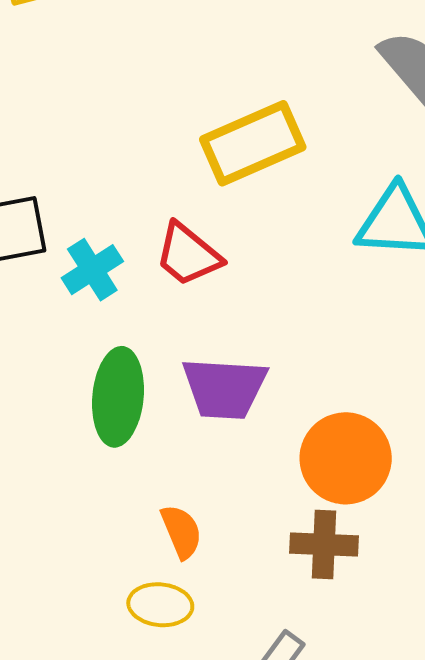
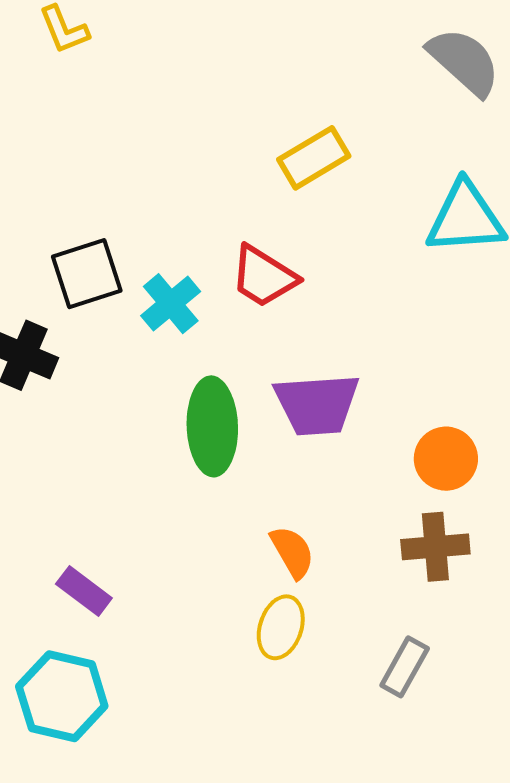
yellow rectangle: (253, 143) -> (314, 158), size x0.7
orange circle: (346, 458) -> (446, 459), size x0.7
yellow ellipse: (160, 605) -> (281, 627), turned -70

